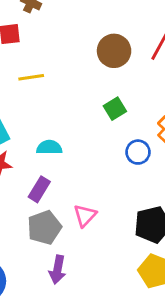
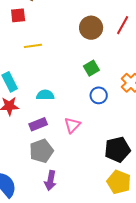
blue circle: (138, 152) -> (99, 95), moved
purple rectangle: (39, 189) -> (38, 124), turned 36
pink triangle: (85, 216) -> (72, 125), moved

